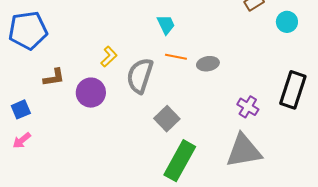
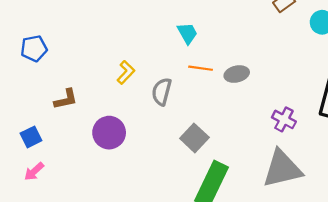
blue pentagon: (28, 30) -> (34, 48), size x0.6
gray semicircle: (140, 76) -> (162, 92), size x0.7
purple circle: (91, 93) -> (109, 133), moved

